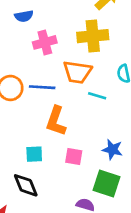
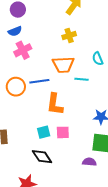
yellow cross: (93, 36) -> (69, 36), size x0.6
pink cross: (45, 42) -> (23, 50), moved
pink square: (74, 156) -> (63, 132), moved

